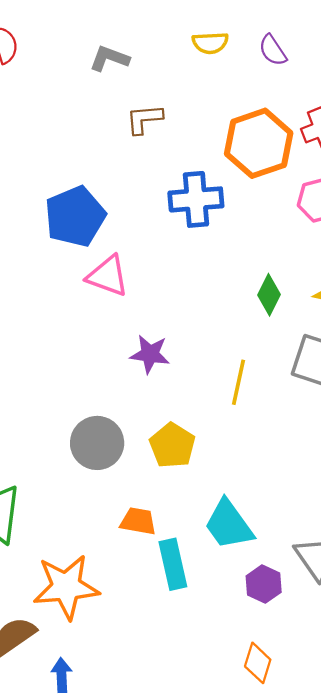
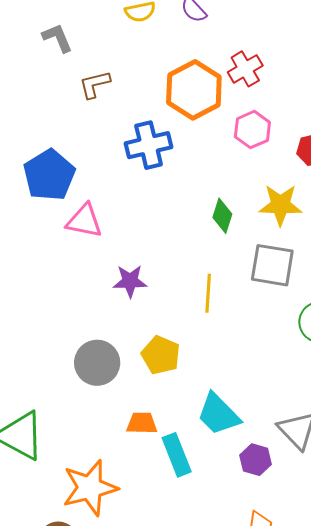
gray L-shape: (109, 58) -> (57, 38), turned 56

